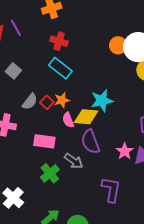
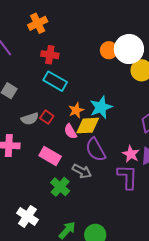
orange star: (62, 100) -> (76, 110), moved
gray semicircle: (30, 102) -> (30, 119), turned 42
pink rectangle: (44, 141) -> (50, 156), turned 30
purple L-shape: (111, 189) -> (127, 177), moved

